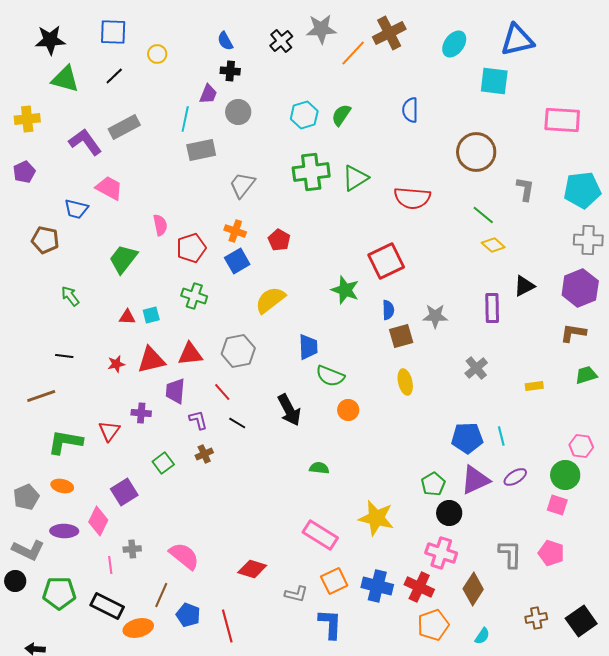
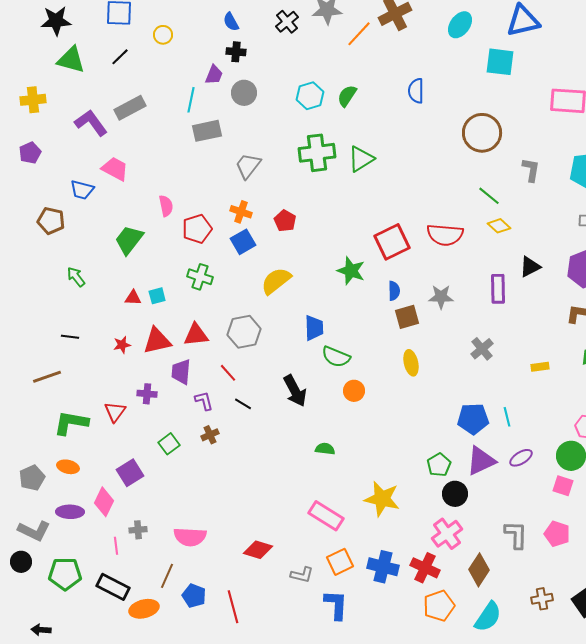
red semicircle: (412, 198) -> (445, 235), moved
pink cross: (441, 553) -> (447, 534), turned 36
pink semicircle: (184, 556) -> (190, 537), turned 144
cyan semicircle: (482, 636) -> (488, 617), size x1.8

